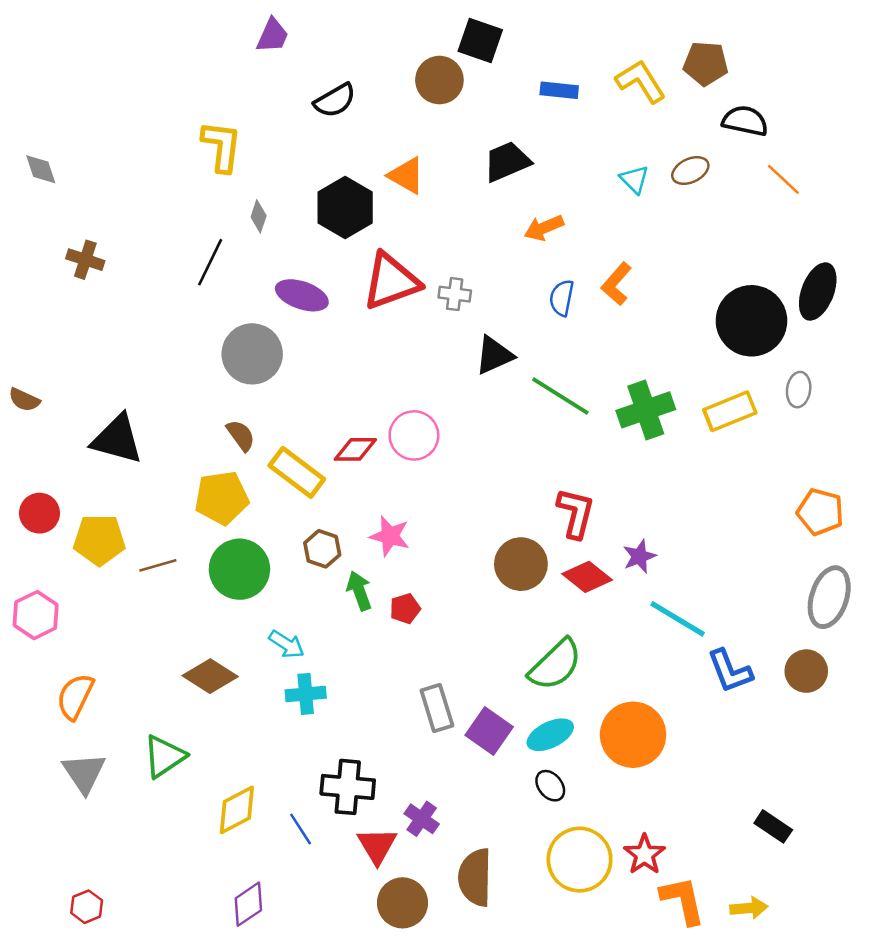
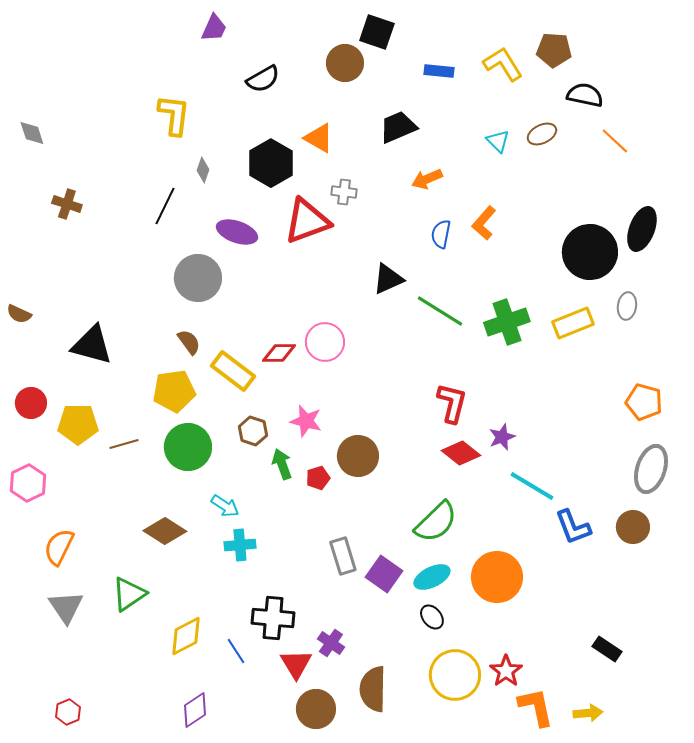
gray cross: (455, 294) -> (344, 192), moved
brown circle: (521, 564) -> (358, 456), moved

